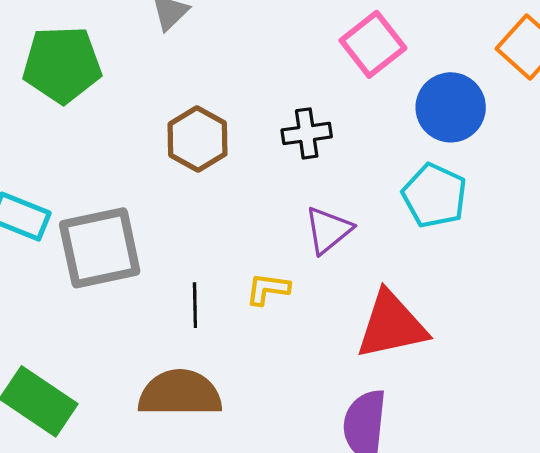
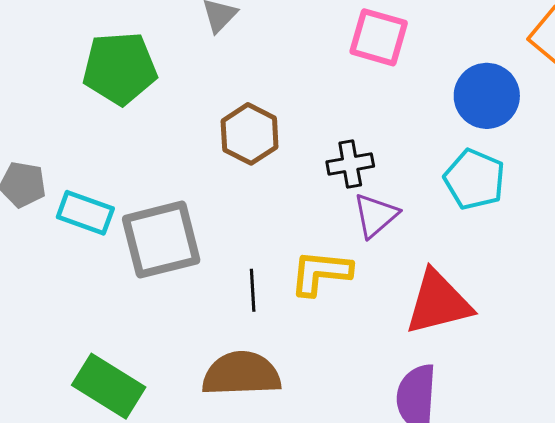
pink square: (373, 44) -> (379, 37), moved, turned -34
black cross: (307, 133) -> (350, 164), moved
yellow L-shape: (268, 289) -> (321, 273), size x1.5

